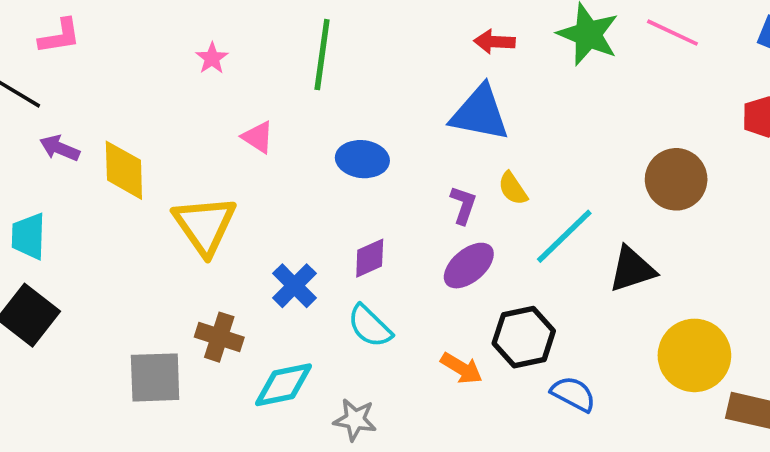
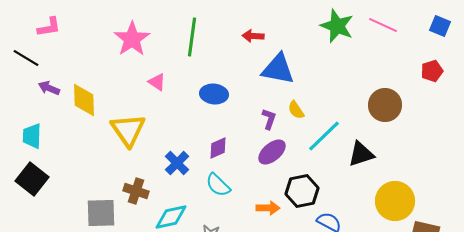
red arrow: (494, 42) -> (253, 36), moved
pink star: (212, 58) -> (132, 39), size x2.0
orange arrow: (461, 368) -> (268, 208), turned -30

